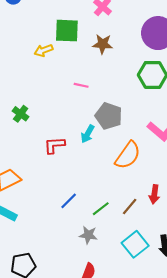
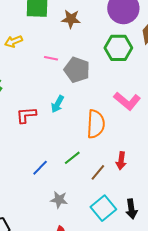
yellow arrow: (43, 50) -> (14, 41), moved
gray pentagon: (109, 116) -> (77, 70), moved
orange semicircle: (128, 155) -> (96, 124), turned -32
green line: (101, 209) -> (72, 158), moved

